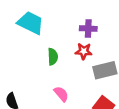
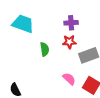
pink semicircle: (61, 94) -> (69, 79), moved

